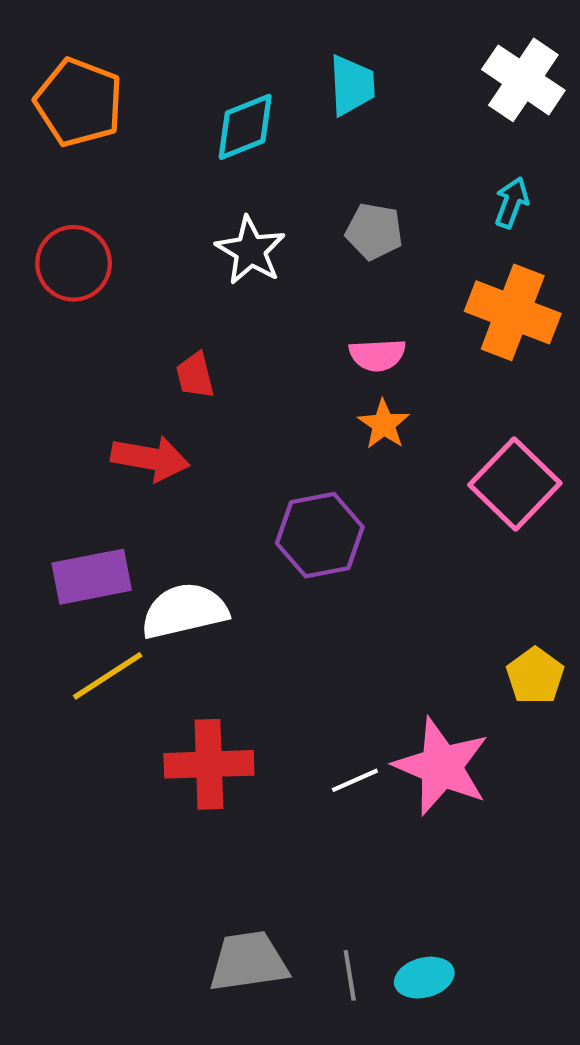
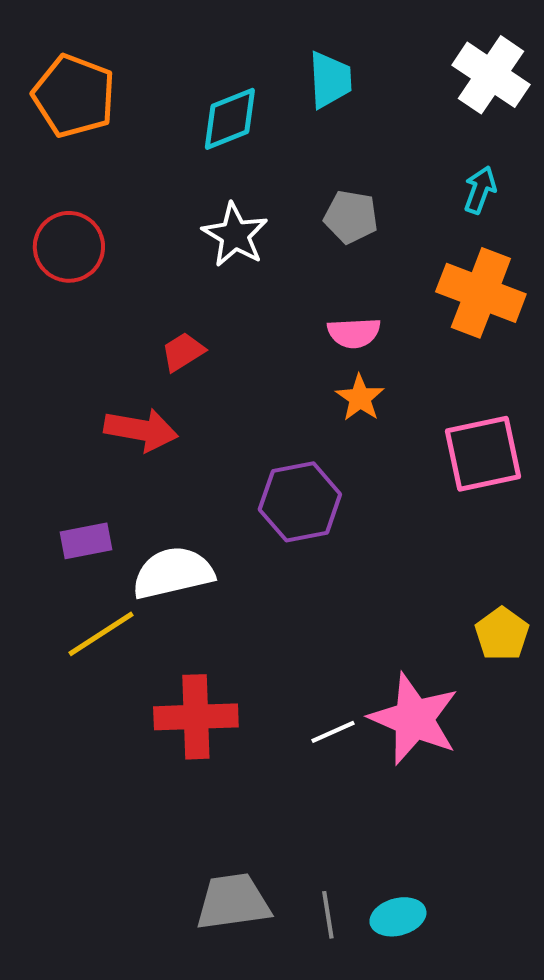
red trapezoid: (195, 375) -> (183, 352), turned 72
pink square: (515, 484) -> (483, 454), turned 34
purple rectangle: (92, 577) -> (86, 541), size x0.7

